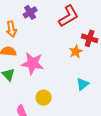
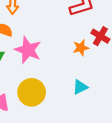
yellow circle: (44, 98) -> (32, 92), size x1.5

